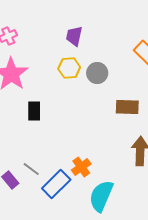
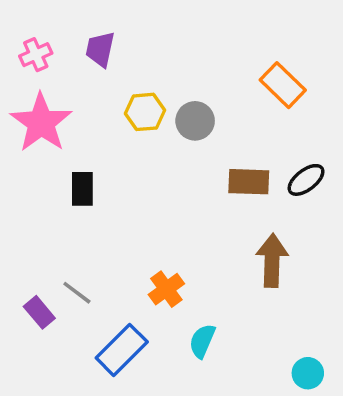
purple trapezoid: (74, 36) -> (100, 49), moved
blue rectangle: (56, 184) -> (122, 350), moved
cyan semicircle: (101, 196) -> (202, 341), size x0.6

